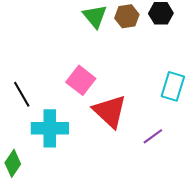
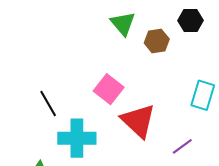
brown hexagon: (127, 16) -> (157, 41), moved

